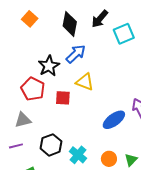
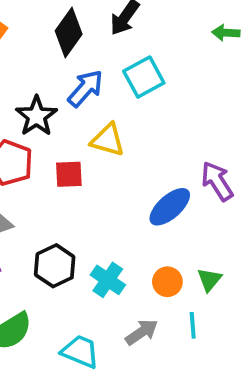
black diamond: (70, 24) -> (69, 32), turned 30
cyan square: (124, 34) -> (144, 77), moved

